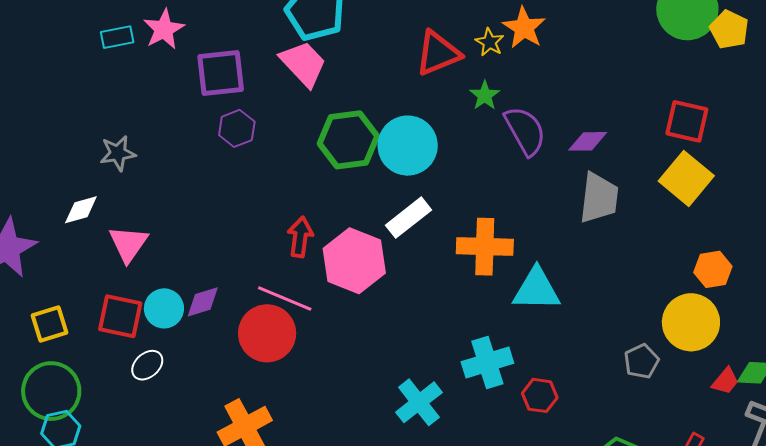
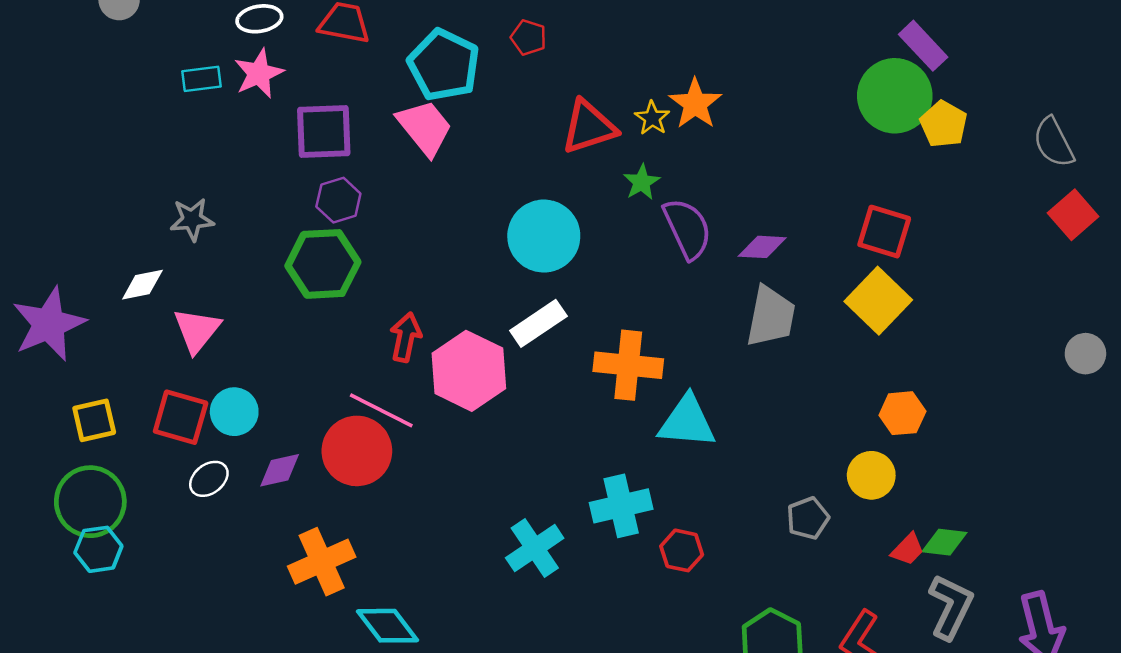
green hexagon: (348, 140) -> (323, 264), moved
purple diamond: (203, 302) -> (280, 470), moved
yellow circle: (691, 322) -> (871, 475), size x0.7

